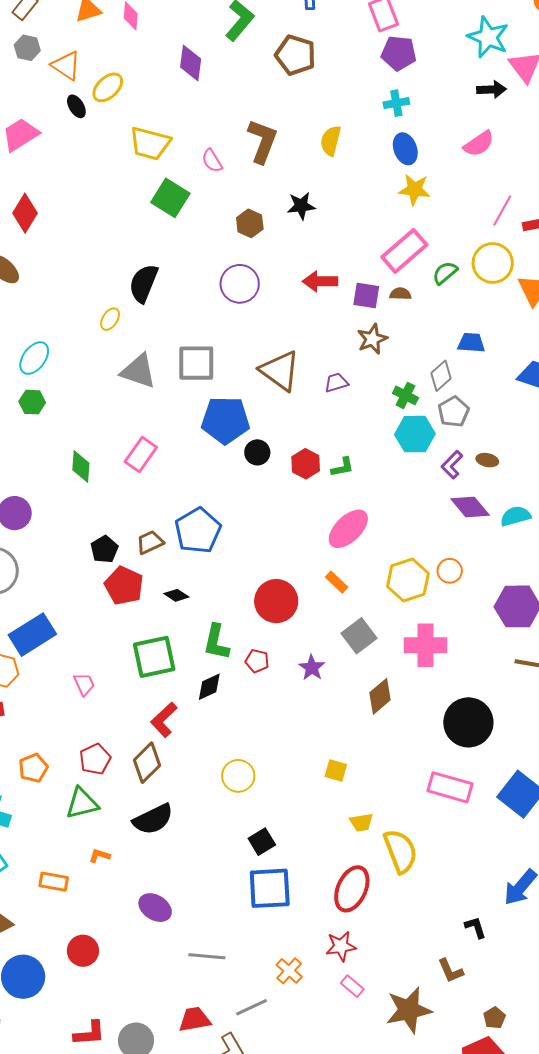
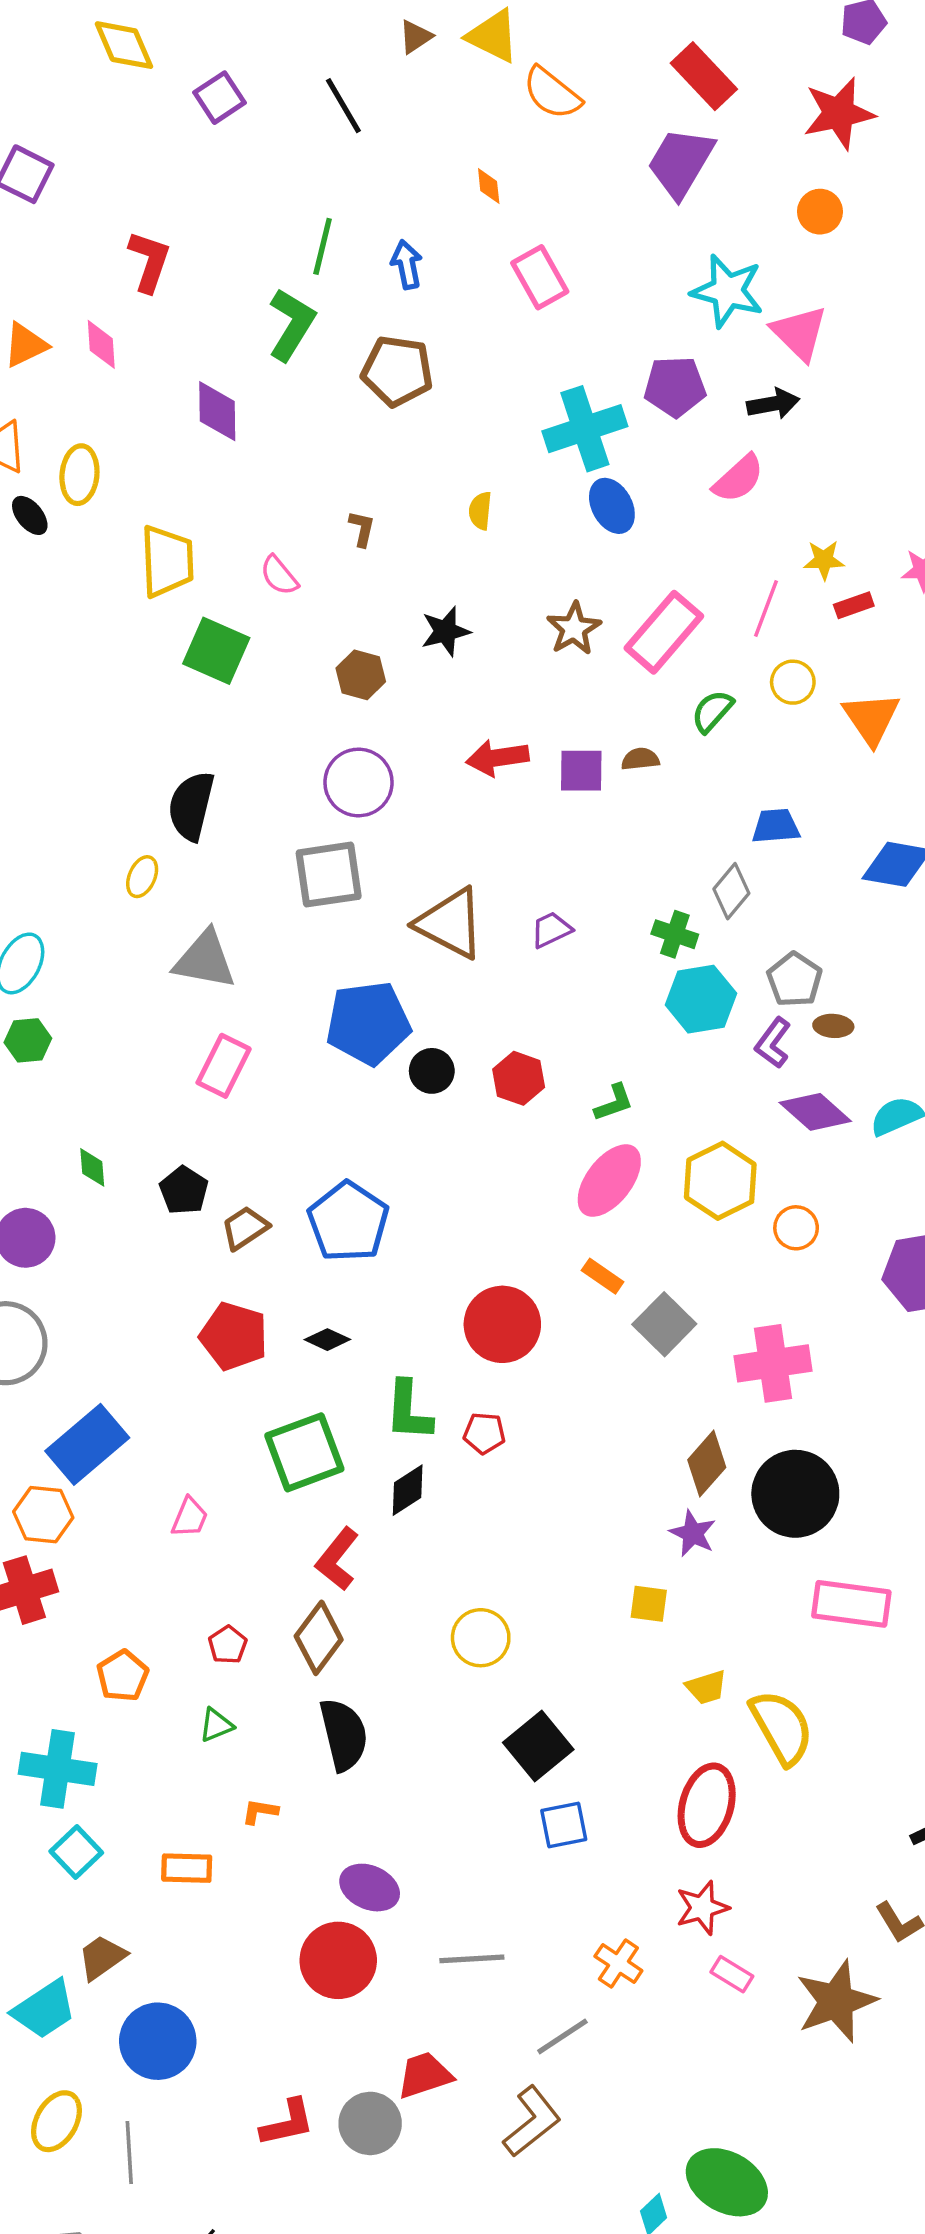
purple pentagon: (399, 53) -> (675, 387), moved
yellow ellipse: (108, 87) -> (79, 475), turned -32
black arrow: (492, 90) -> (773, 404), moved
cyan cross: (396, 103) -> (585, 429), size x1.8
brown L-shape: (262, 141) -> (362, 529), size x0.5
yellow semicircle: (331, 141) -> (480, 511), size x0.7
yellow trapezoid: (150, 143) -> (167, 561), turned -99
yellow star: (415, 190) -> (824, 560), moved, size x0.7
pink line: (502, 211) -> (766, 608), moved
pink rectangle: (404, 251) -> (664, 632), moved
yellow circle: (493, 263) -> (793, 682), size x0.6
brown star: (372, 339) -> (574, 629), moved
gray square: (196, 363) -> (329, 875), moved
gray pentagon: (454, 412) -> (795, 980), moved
pink rectangle: (141, 455) -> (224, 1066), moved
green diamond: (81, 466) -> (92, 1167), moved, size x0.7
green L-shape: (342, 467) -> (614, 1103), moved
brown trapezoid: (150, 542) -> (245, 1228), moved
black pentagon: (104, 549) -> (184, 1190), moved
yellow hexagon: (408, 580) -> (720, 1181), moved
gray square: (359, 636) -> (664, 1324), moved
purple star: (312, 668) -> (693, 1533), moved
pink trapezoid: (84, 684) -> (190, 1517), turned 55
black circle: (468, 722) -> (795, 1494), moved
red pentagon: (95, 759) -> (228, 1645), size x0.7
green triangle: (82, 803) -> (216, 1725), size x0.6
black semicircle: (153, 819) -> (344, 1735), turned -69
black square: (262, 842) -> (538, 1746), size x1.4
blue square: (270, 888) -> (564, 1825), size x0.6
red circle: (83, 951) -> (338, 1960), moved, size x1.4
red trapezoid: (195, 1019) -> (425, 2075), moved

